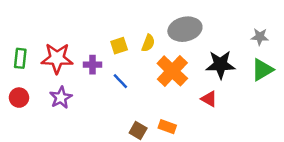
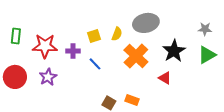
green rectangle: (20, 58) -> (16, 36), moved
black star: (220, 65) -> (174, 51), turned -30
red circle: (19, 98) -> (15, 77), size x1.5

